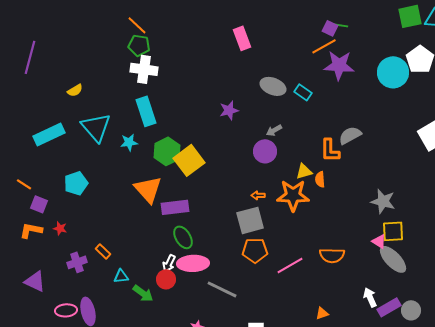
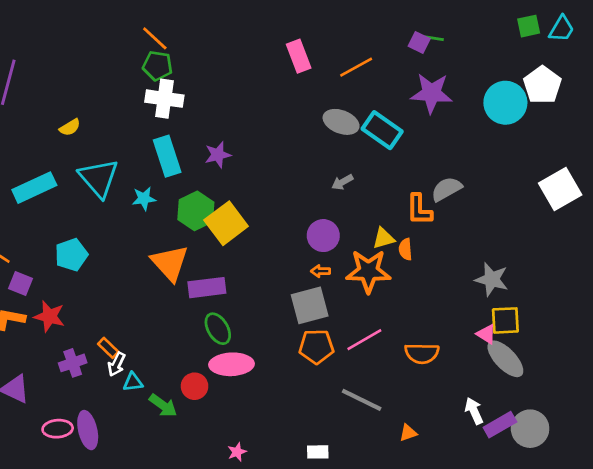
green square: (410, 16) -> (529, 26), size x0.7
orange line: (324, 46) -> (356, 67), moved
cyan rectangle: (303, 92) -> (382, 130), size x1.6
purple star: (229, 110) -> (218, 155), moved
purple circle: (265, 151) -> (323, 236), moved
red star: (60, 228) -> (49, 316), size x1.6
white arrow: (169, 263) -> (116, 364), moved
pink line: (290, 265) -> (364, 340), moved
gray line: (222, 289) -> (362, 400), moved
gray circle: (411, 310) -> (530, 429), size x1.4

